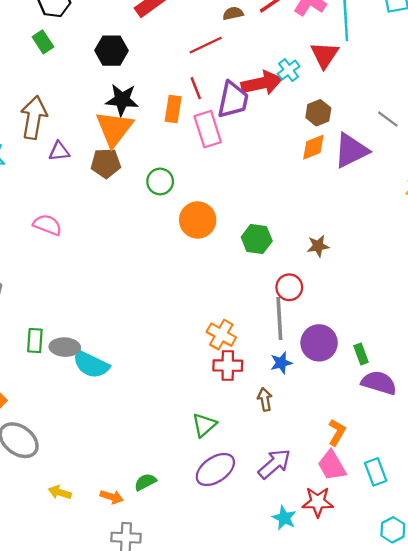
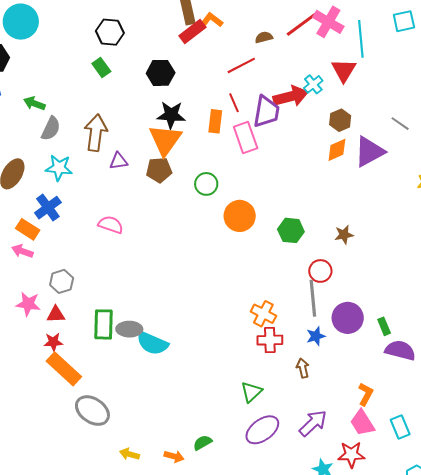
green rectangle: (35, 341) -> (103, 324), size x1.4

